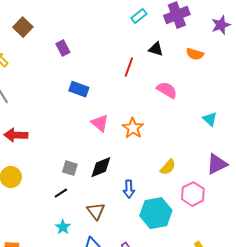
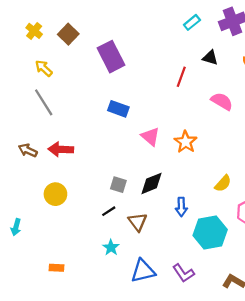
purple rectangle: (63, 48) -> (111, 57), size x1.8
blue rectangle: (79, 89) -> (118, 109), moved
brown triangle: (96, 211) -> (138, 222), moved

